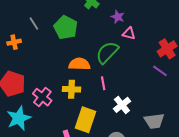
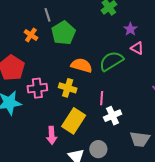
green pentagon: (66, 28) -> (63, 33), moved
orange cross: (14, 42) -> (31, 35), moved, turned 32
pink line: (103, 83) -> (102, 98), moved
pink cross: (42, 97) -> (37, 88), turned 30

